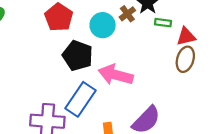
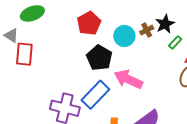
green rectangle: (163, 23) -> (175, 42), turned -64

